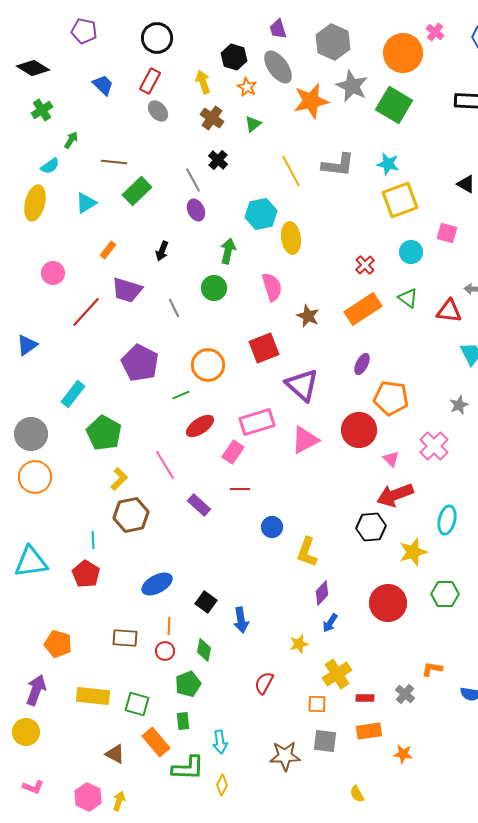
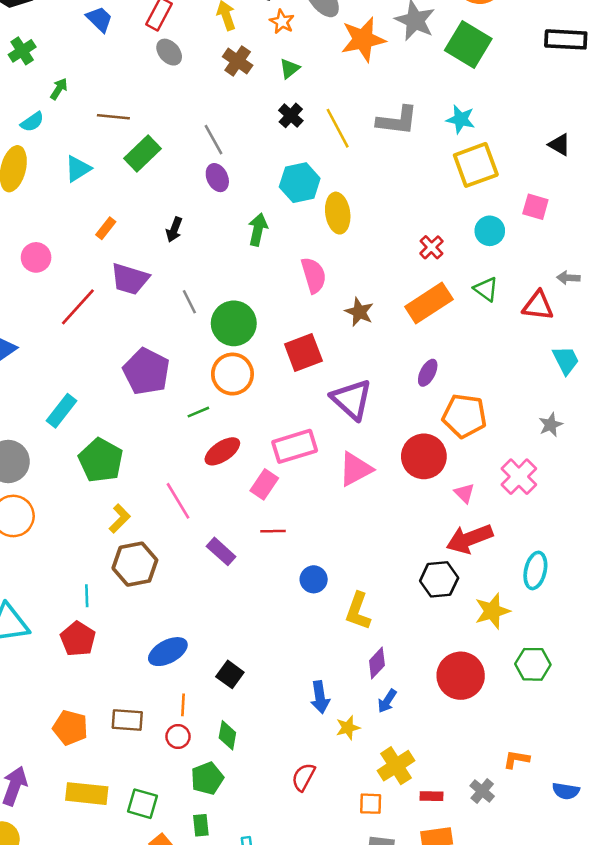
black cross: (218, 160) -> (291, 115), moved
green circle: (214, 288) -> (234, 323), moved, size x1.4
blue arrow: (241, 620) -> (320, 697), moved
orange pentagon: (58, 644) -> (70, 728), moved

